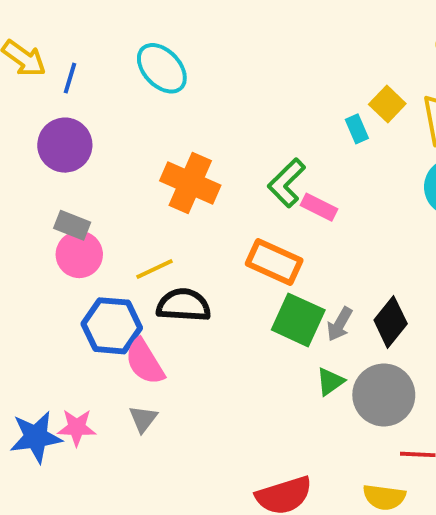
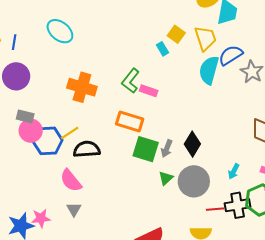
blue hexagon: (112, 326) -> (48, 141), moved

